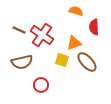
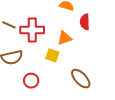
red cross: (42, 35) -> (32, 30), turned -35
brown ellipse: (87, 62) -> (81, 79), moved

